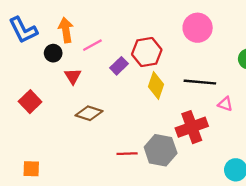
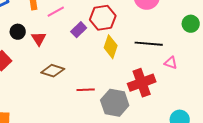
black circle: (53, 53) -> (18, 32), moved
red line: (127, 154) -> (86, 90), moved

